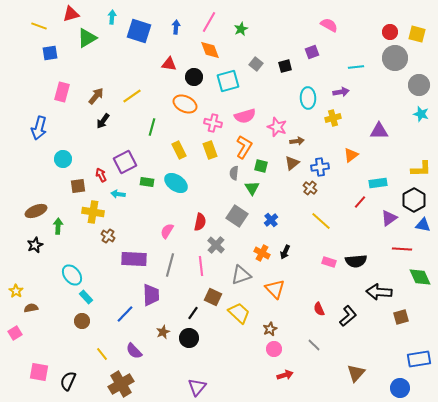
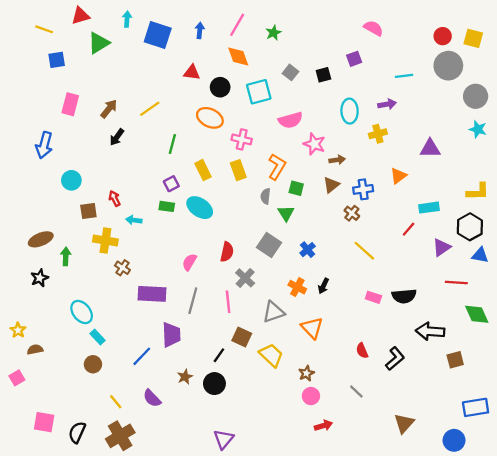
pink semicircle: (245, 116) -> (291, 120), moved
purple square: (125, 162) -> (171, 184), moved, size x0.6
brown cross: (121, 384) -> (120, 436), moved

